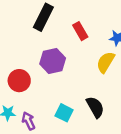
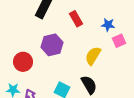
yellow semicircle: (106, 62) -> (93, 56), moved

